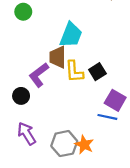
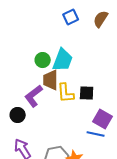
green circle: (23, 12) -> (43, 60), moved
black square: (97, 72) -> (87, 93), turned 35

